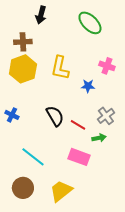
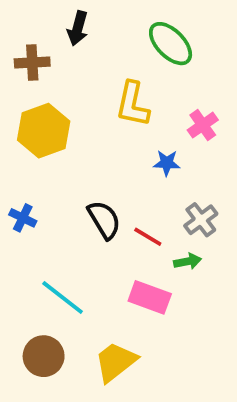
brown cross: (23, 42) -> (32, 63), moved
pink cross: (107, 66) -> (203, 125), turned 35
yellow L-shape: (60, 68) -> (133, 104), moved

